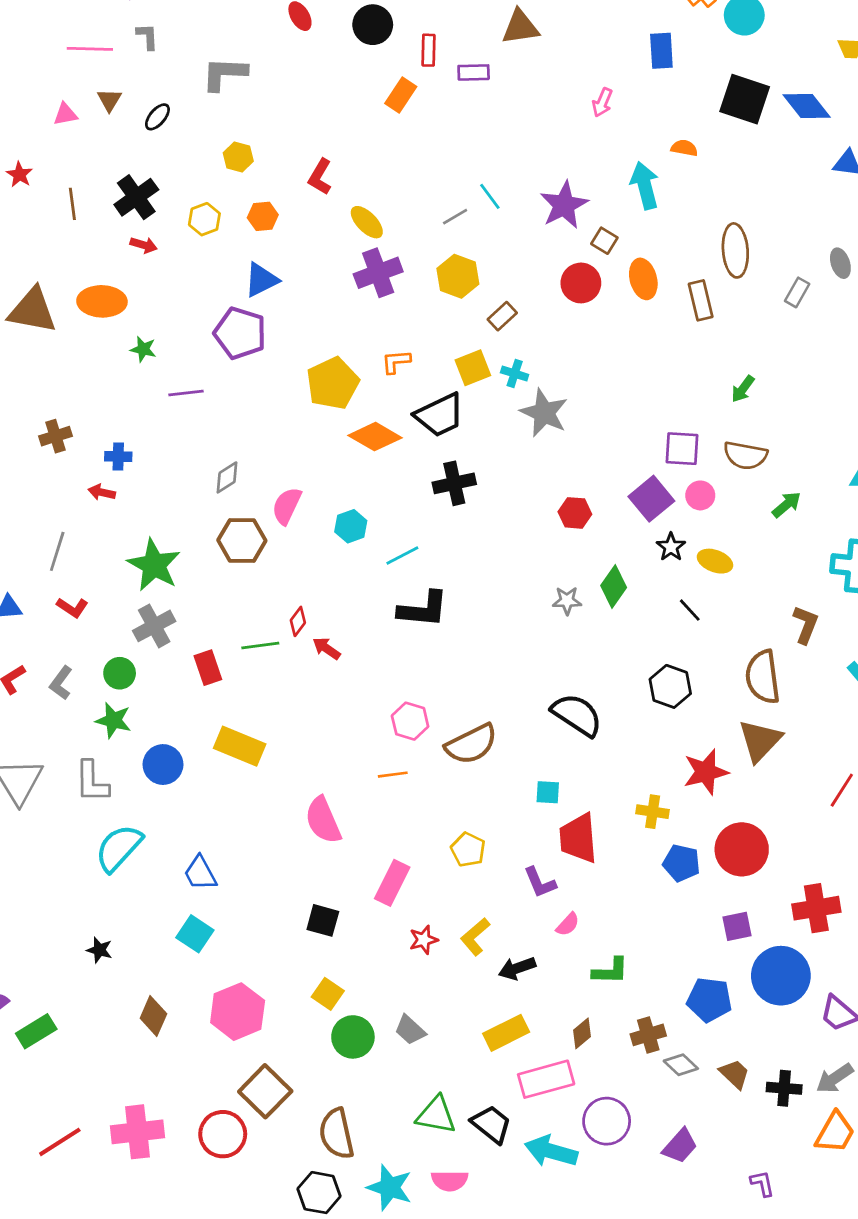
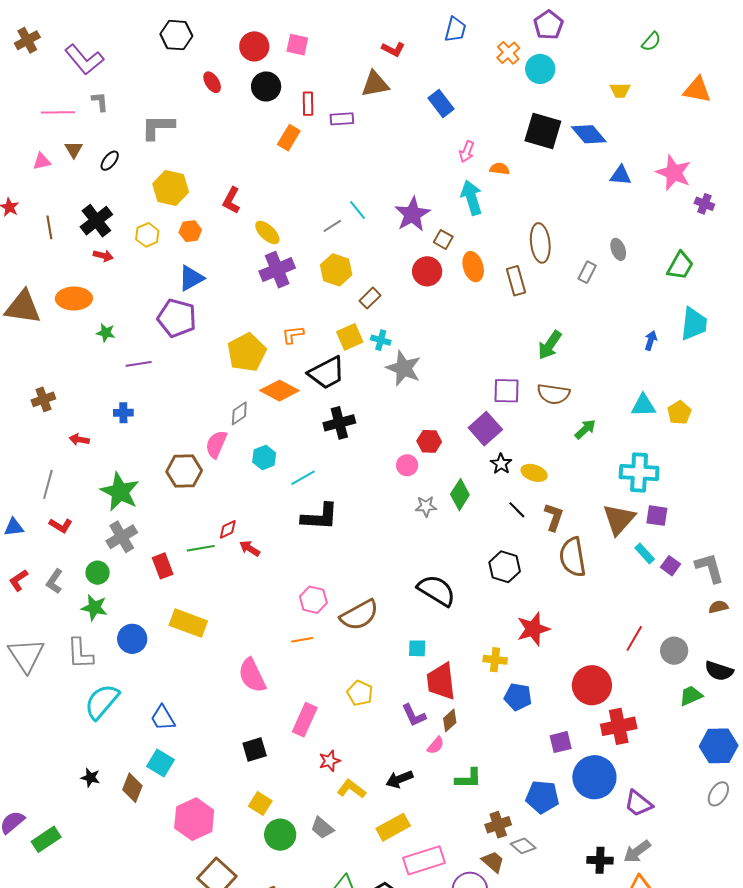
blue rectangle: (661, 51) -> (441, 103), moved, turned -32
pink arrow: (602, 102) -> (467, 152), moved
yellow hexagon: (238, 157) -> (171, 188), size x1.6
green arrow: (743, 389) -> (550, 345), size x1.4
blue cross: (118, 456) -> (123, 413), moved
gray diamond: (227, 477) -> (239, 413), moved
pink circle: (700, 495) -> (407, 465), moved
red diamond: (298, 621) -> (228, 529), turned 30
brown L-shape: (806, 625) -> (554, 517), moved
brown triangle: (760, 740) -> (619, 519), moved
red circle: (742, 849) -> (592, 685), moved
black square: (323, 920) -> (255, 749), turned -30
yellow L-shape: (475, 937) -> (351, 789), moved, turned 80
brown diamond: (153, 1016) -> (132, 788), moved
brown diamond: (582, 1033) -> (450, 720), moved
brown trapezoid: (735, 1074) -> (493, 862), moved

